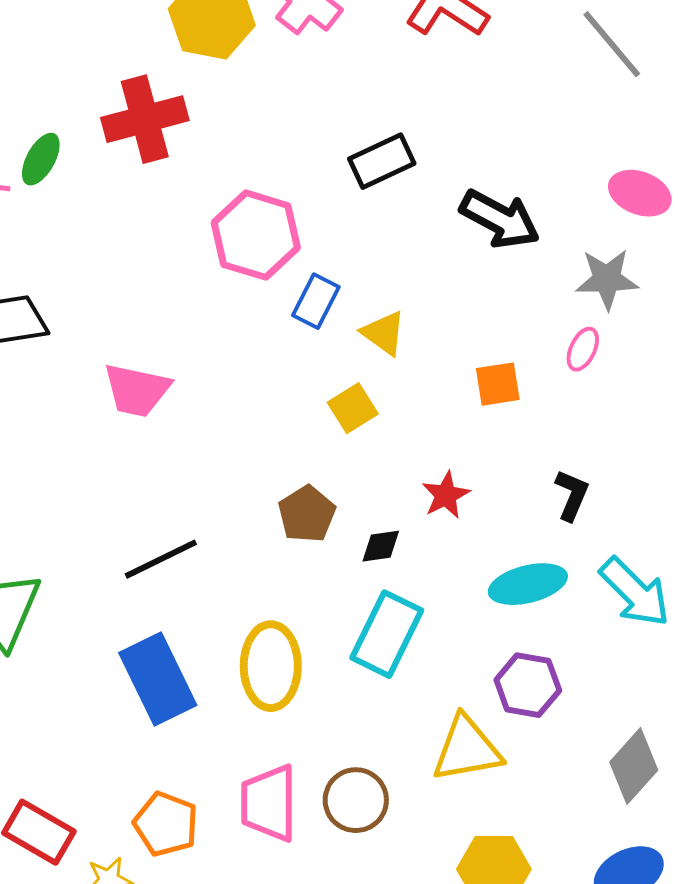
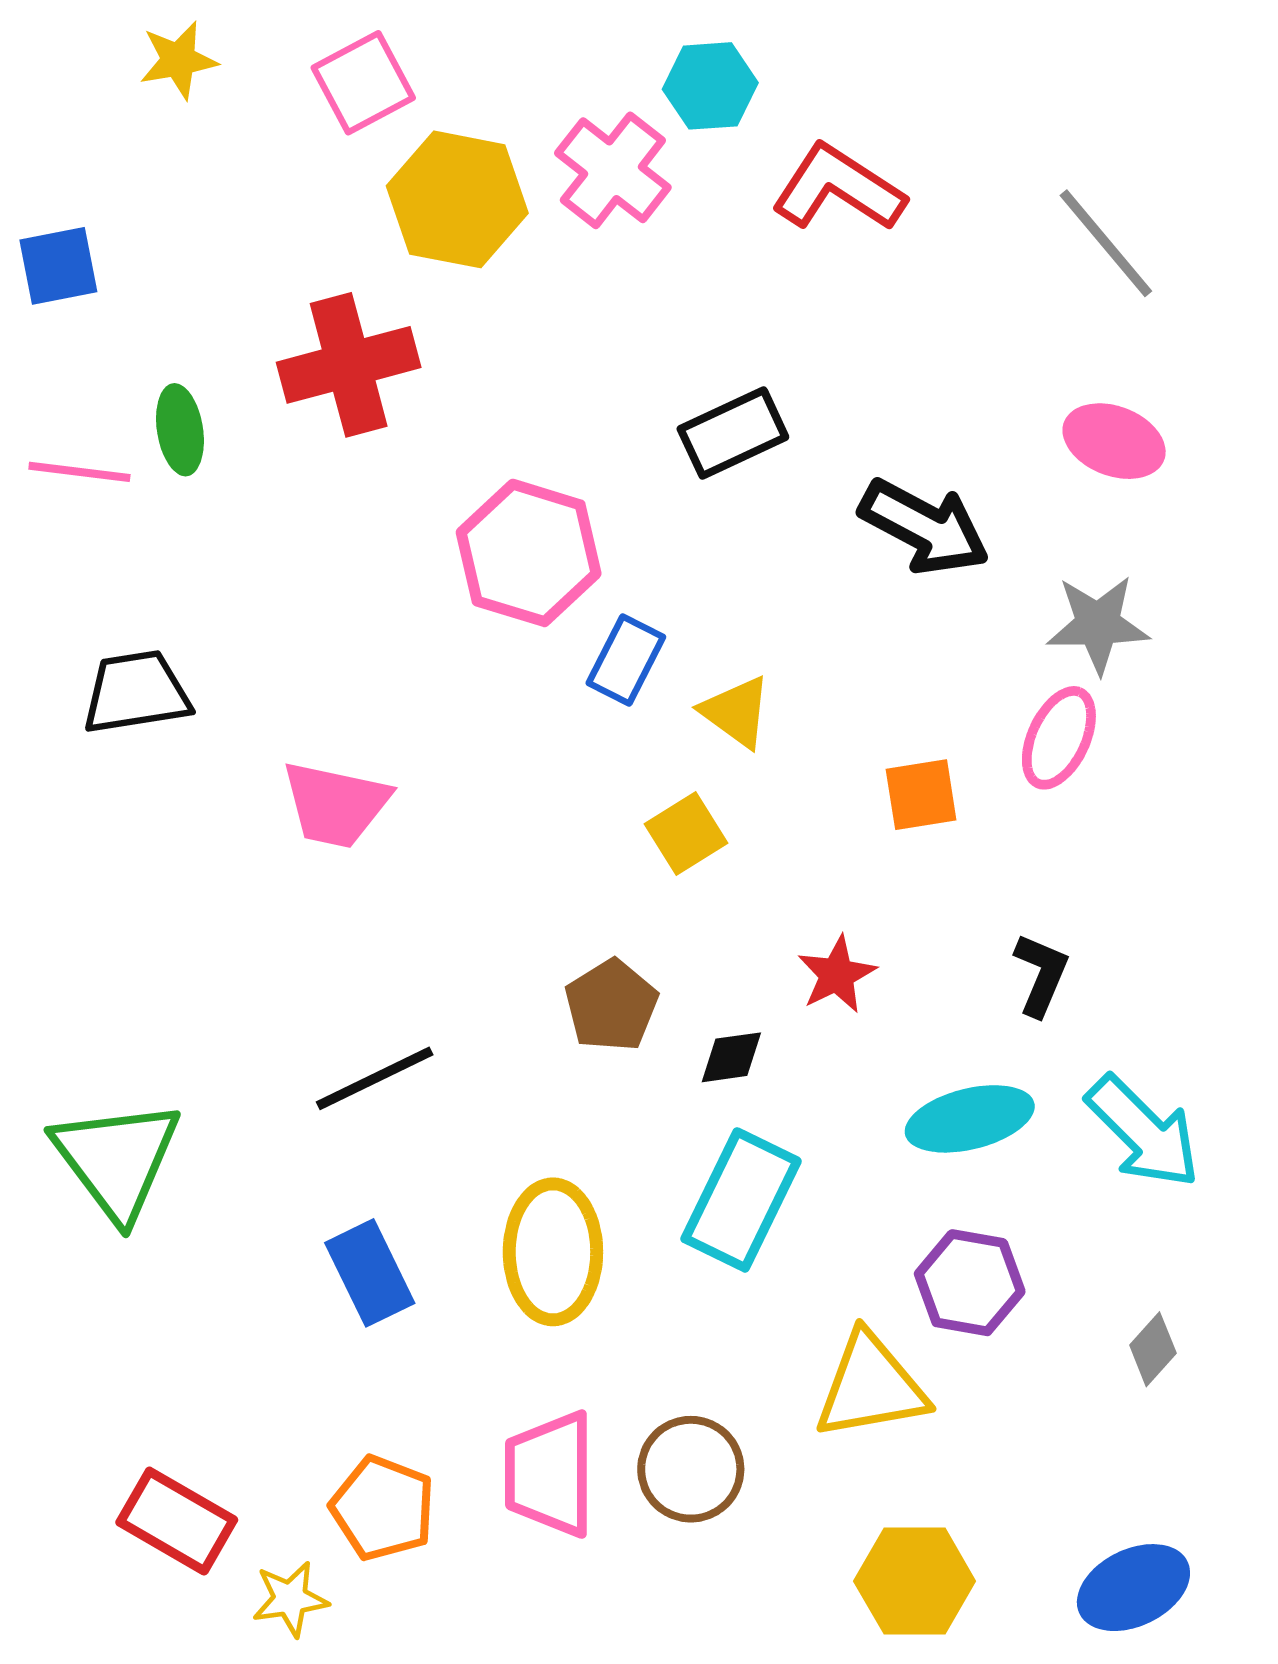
green ellipse: (41, 159) -> (180, 430), turned -38
pink ellipse: (640, 193) -> (1114, 441), moved
pink ellipse: (583, 349) -> (1059, 738), size x1.4
blue rectangle: (158, 679) -> (370, 1273), size x0.7
gray diamond: (634, 766) -> (1153, 1349), moved, size x0.6

